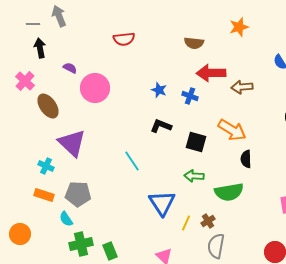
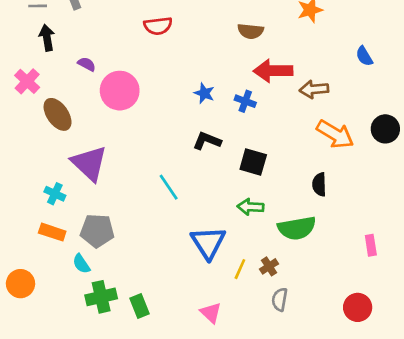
orange arrow: (232, 130) -> (335, 134), moved
gray semicircle: (216, 246) -> (280, 299), size x0.7

